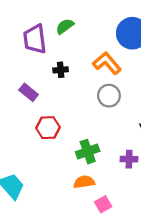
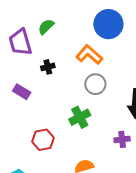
red hexagon: (48, 128) -> (43, 140), moved
green cross: (88, 152) -> (80, 117), moved

